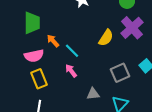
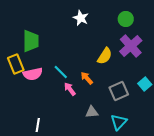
orange arrow: (53, 41) -> (87, 78), moved
cyan line: (72, 51) -> (61, 72), moved
yellow rectangle: (39, 79) -> (16, 64), moved

